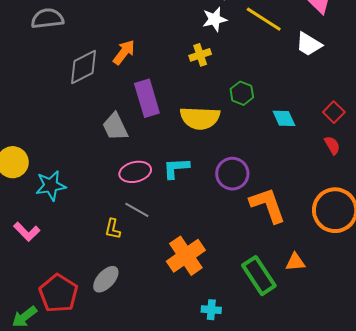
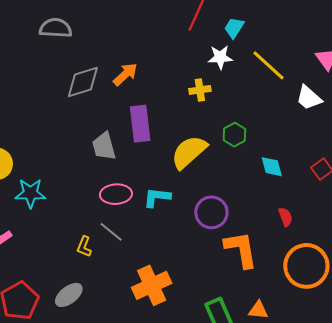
yellow semicircle: (200, 118) -> (189, 152), turned 126
red semicircle: (332, 145) -> (285, 217), moved

